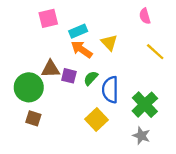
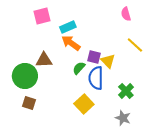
yellow triangle: (109, 43) -> (108, 61), moved
purple square: (69, 76) -> (94, 57), moved
green cross: (145, 105) -> (126, 91), size x0.7

